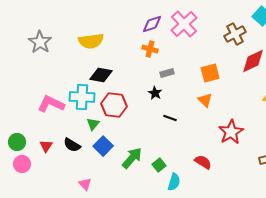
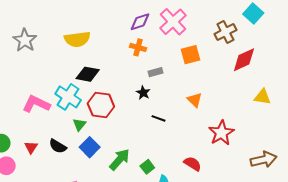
orange square: (210, 73) -> (190, 55), moved
cyan cross: (82, 97) -> (68, 97), turned 30

